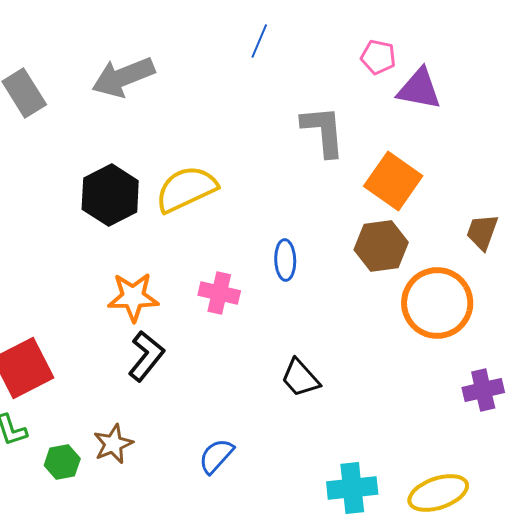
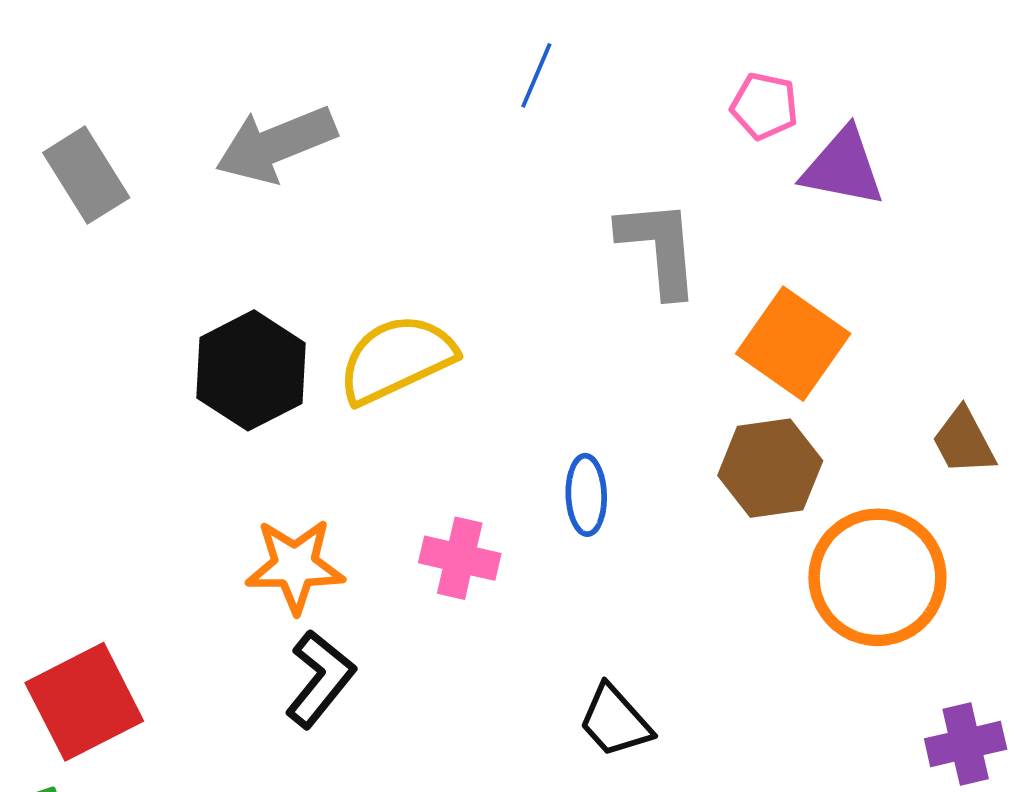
brown trapezoid: (482, 232) -> (964, 441), turned -48

